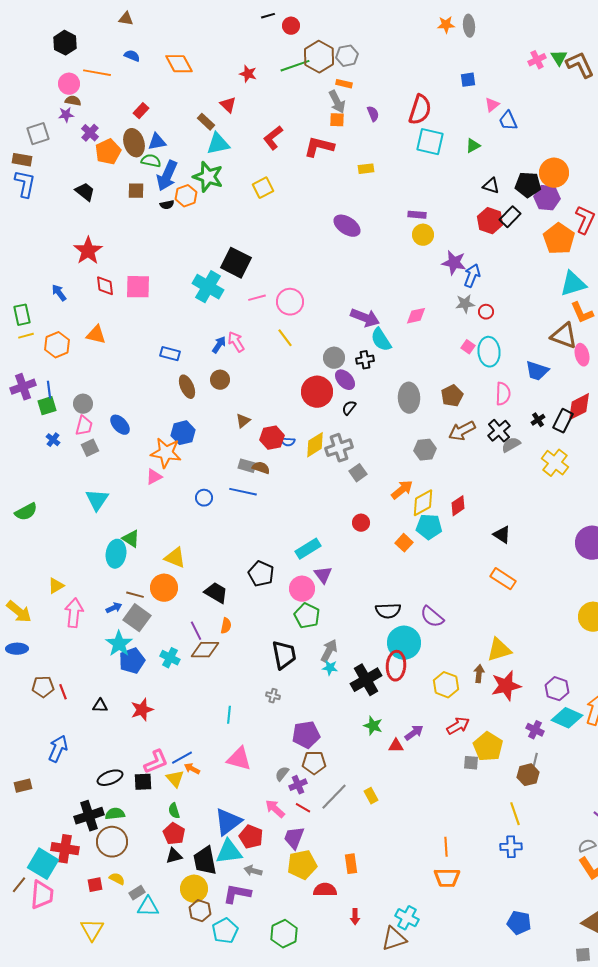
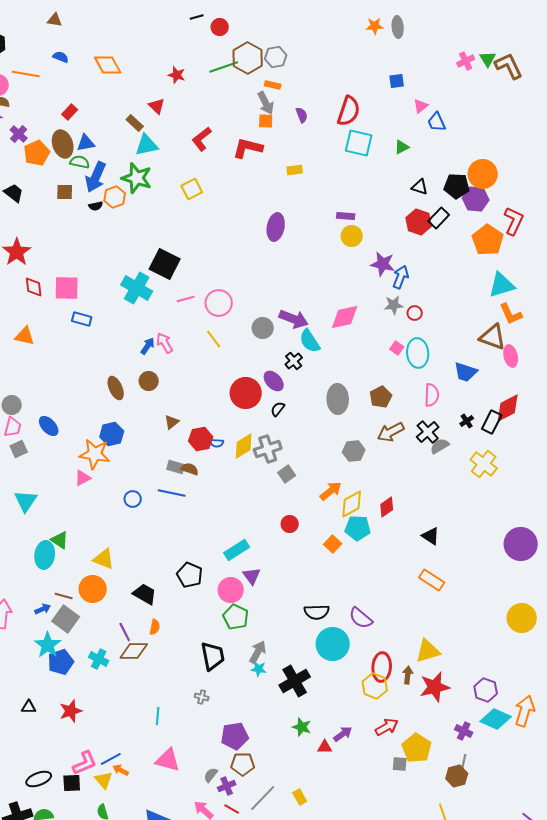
purple ellipse: (347, 226) -> (276, 227), turned 68
pink diamond: (416, 316) -> (345, 317), size x1.4
blue rectangle: (170, 354) -> (82, 319), moved
gray circle: (334, 358) -> (263, 328), moved
black cross: (365, 360) -> (294, 361), turned -30
red ellipse: (396, 666) -> (382, 667), moved

